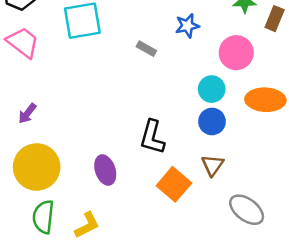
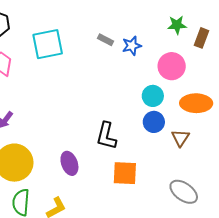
gray rectangle: (146, 49) -> (105, 40), moved
brown triangle: (212, 165) -> (180, 138), moved
orange square: (174, 184) -> (125, 173), turned -36

